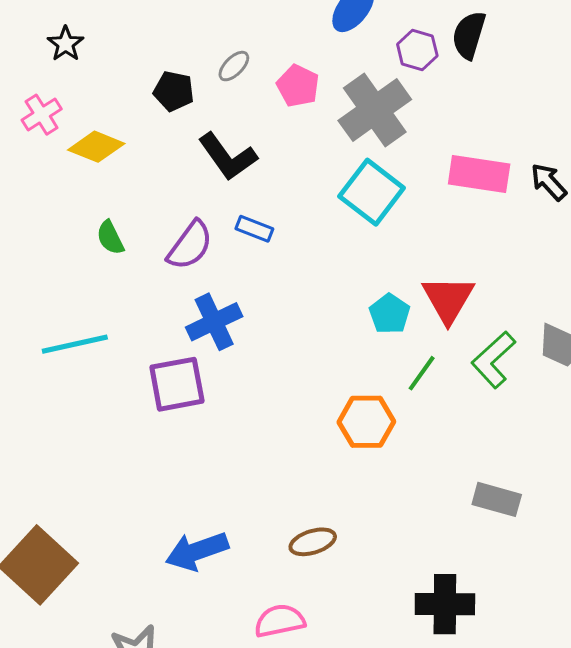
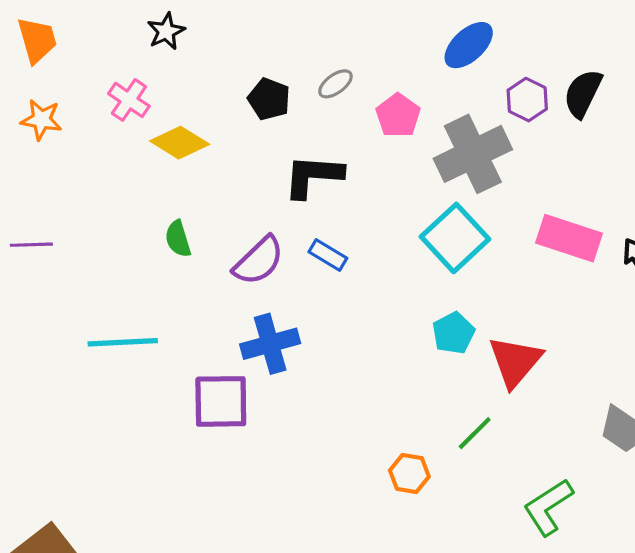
pink cross: (42, 115) -> (129, 100), turned -33
black L-shape: (228, 157) -> (313, 176), turned 120
cyan pentagon: (390, 314) -> (453, 333), moved
green L-shape: (493, 360) -> (548, 507), moved
orange hexagon: (366, 422) -> (409, 473), size x0.7

